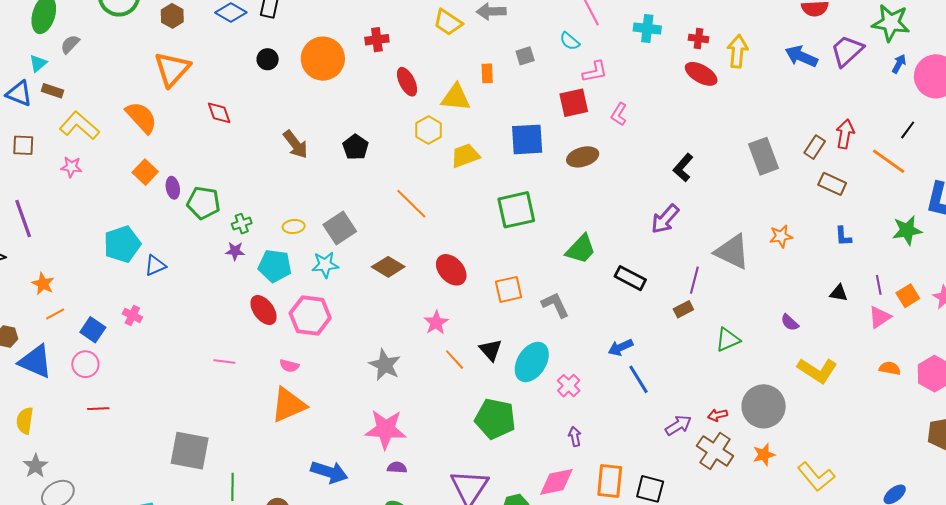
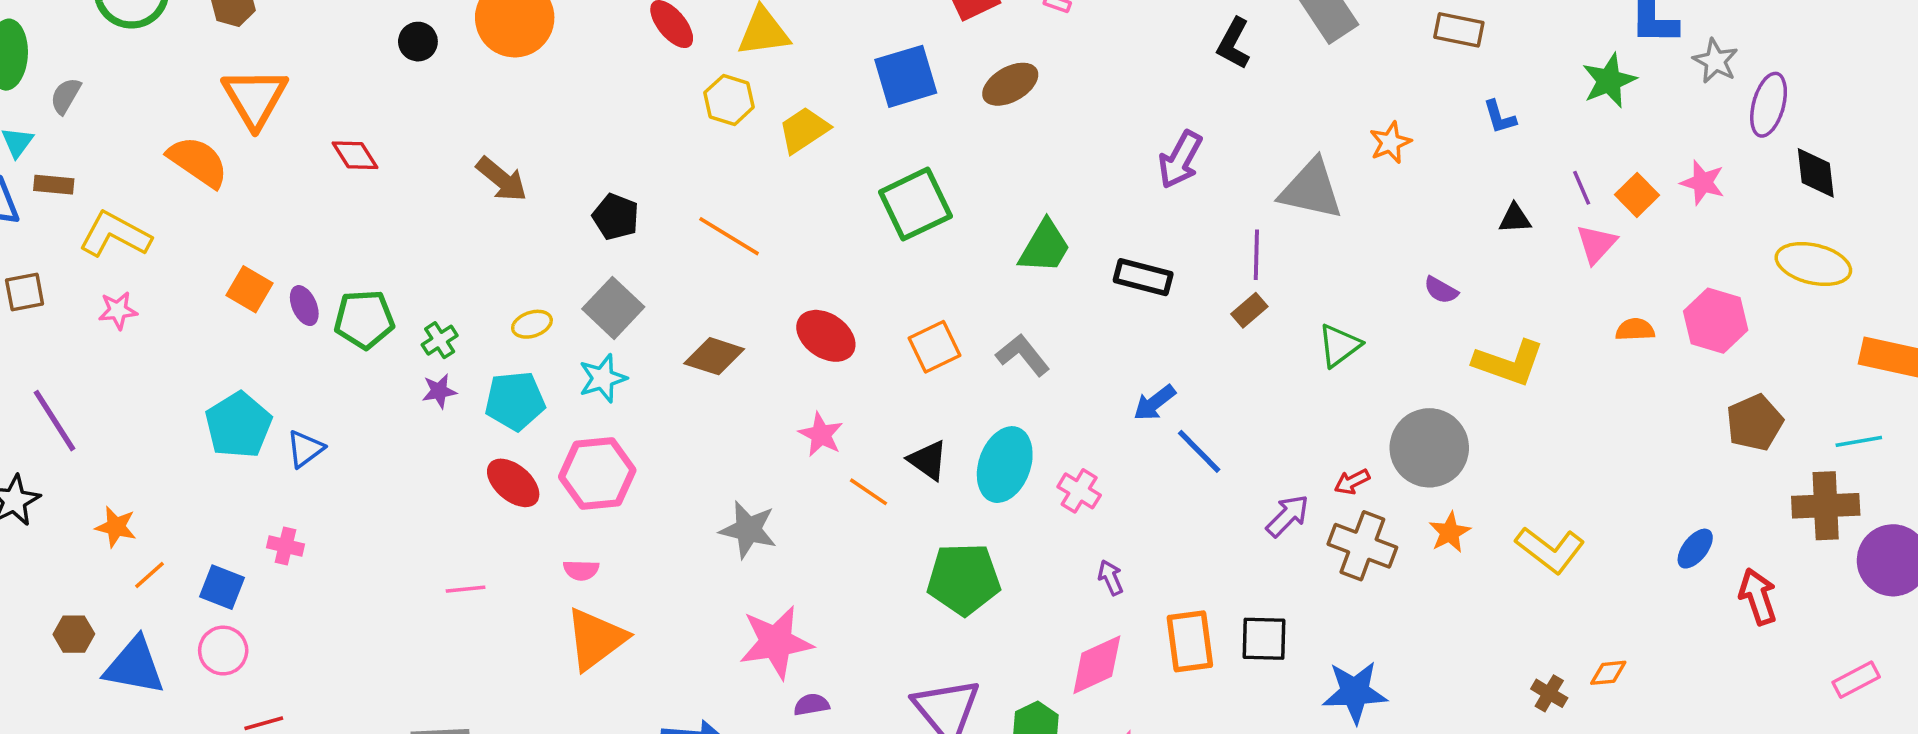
orange semicircle: (141, 117) -> (198, 162), moved
black pentagon: (356, 147) -> (616, 217), moved
black L-shape: (683, 168) -> (1234, 44), moved

